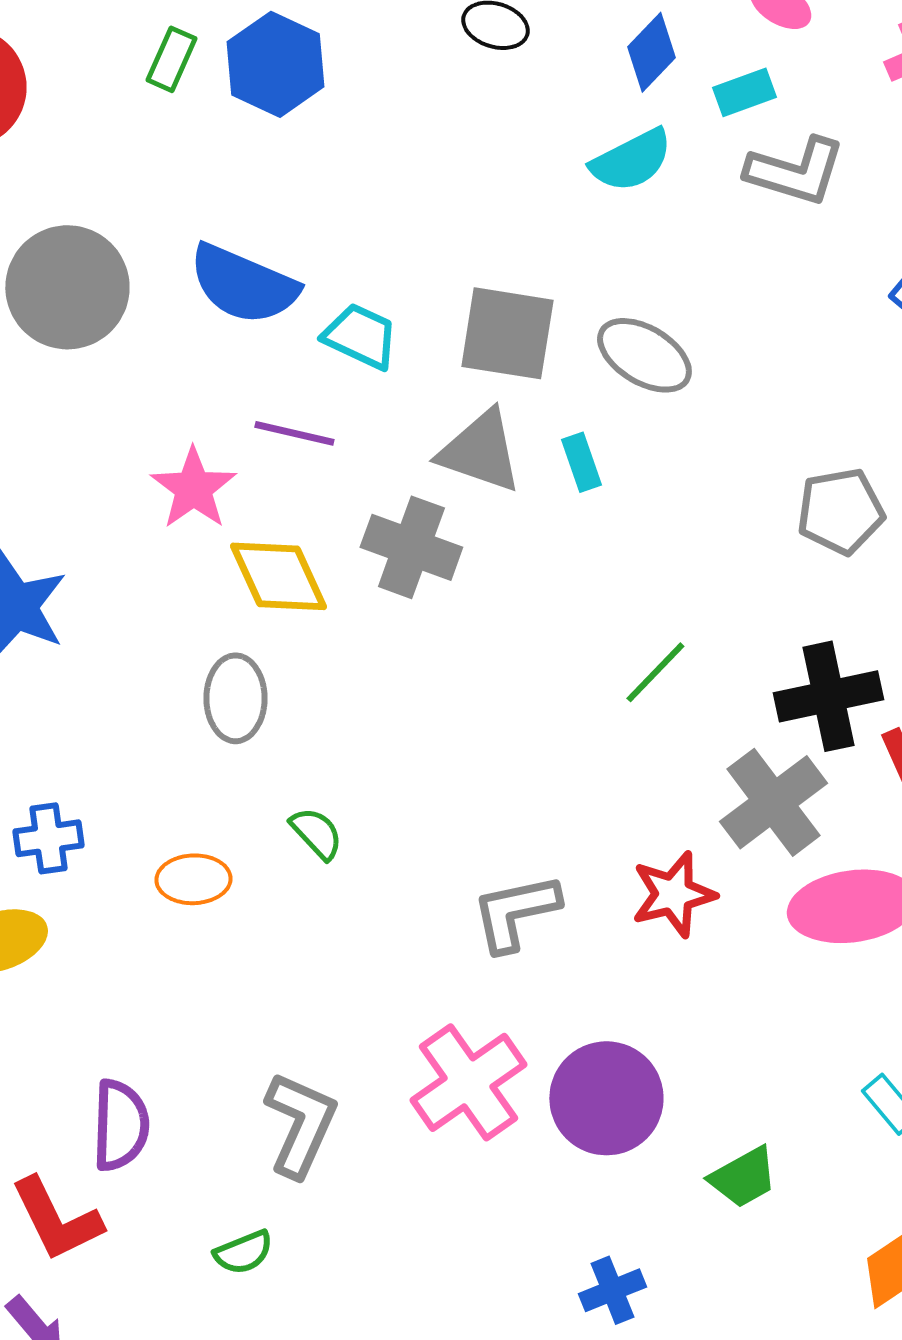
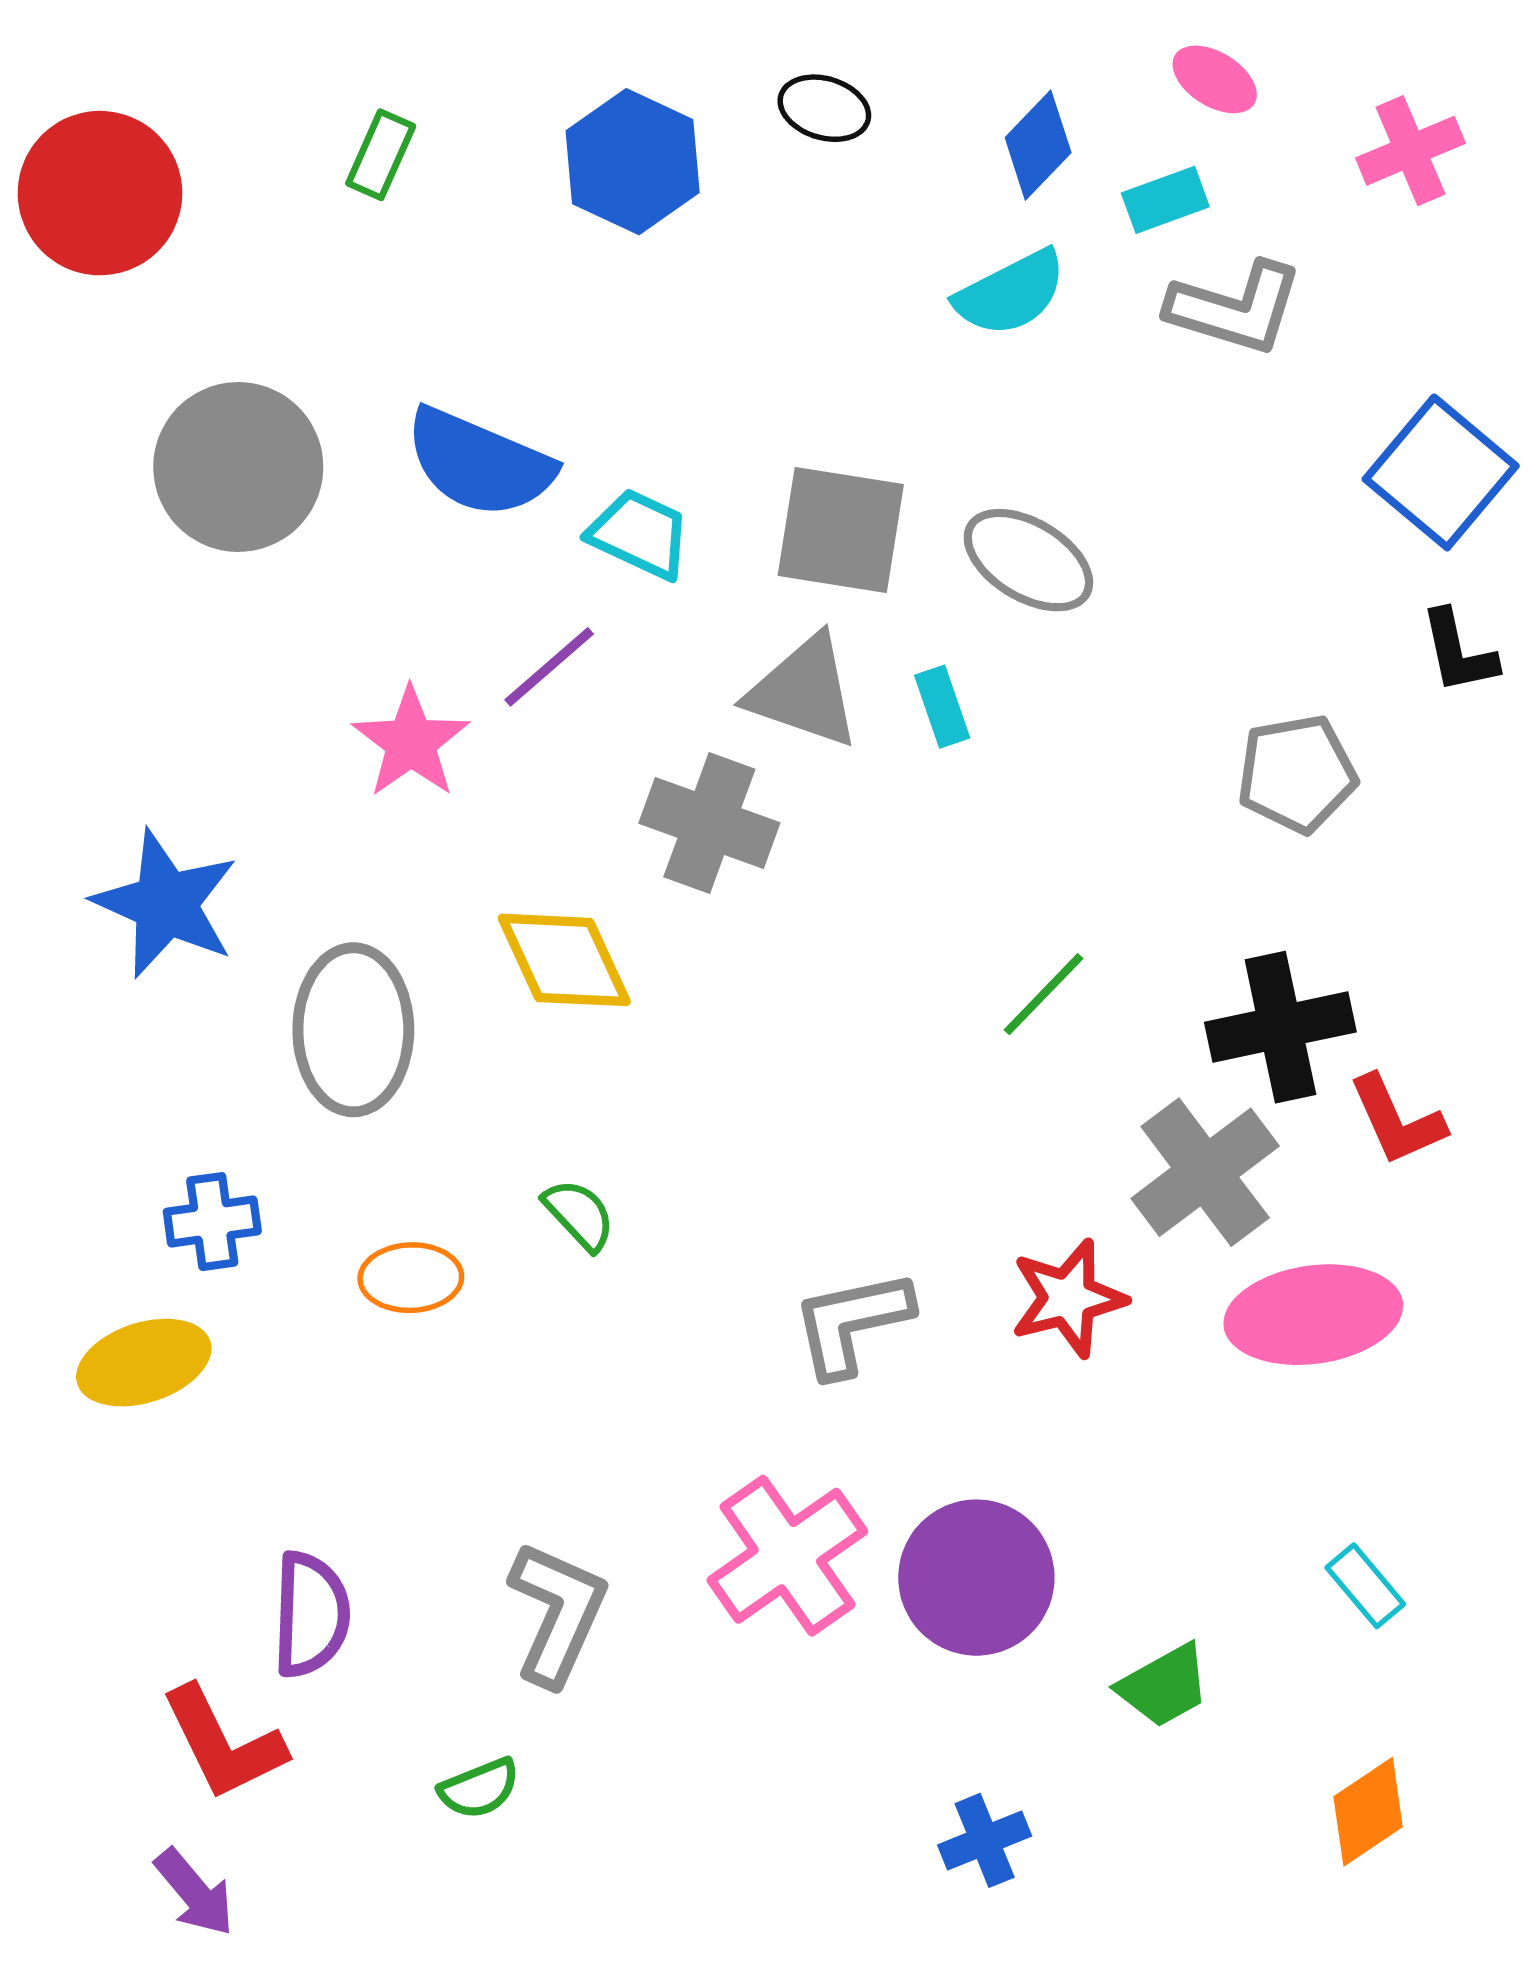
blue hexagon: (275, 64) -> (633, 162), moved
purple line: (294, 433) -> (549, 667), turned -54
yellow diamond: (278, 576) -> (564, 960), moved
gray ellipse: (235, 698) -> (353, 1030), moved, size x1.4

